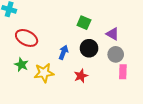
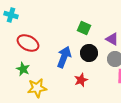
blue arrow: (63, 52) -> (64, 57), size x1.5
yellow star: (44, 73) -> (37, 88), moved

